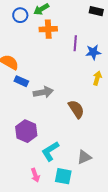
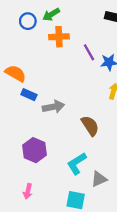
purple line: (75, 43) -> (89, 52), turned -35
cyan L-shape: (50, 151) -> (77, 164), moved
pink arrow: (35, 175) -> (28, 191), moved, turned 32

